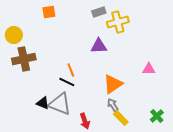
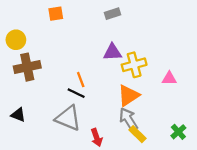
yellow cross: (118, 22) -> (134, 65), moved
black triangle: (43, 103) -> (18, 115), moved
gray arrow: (113, 105) -> (128, 119), size x1.5

